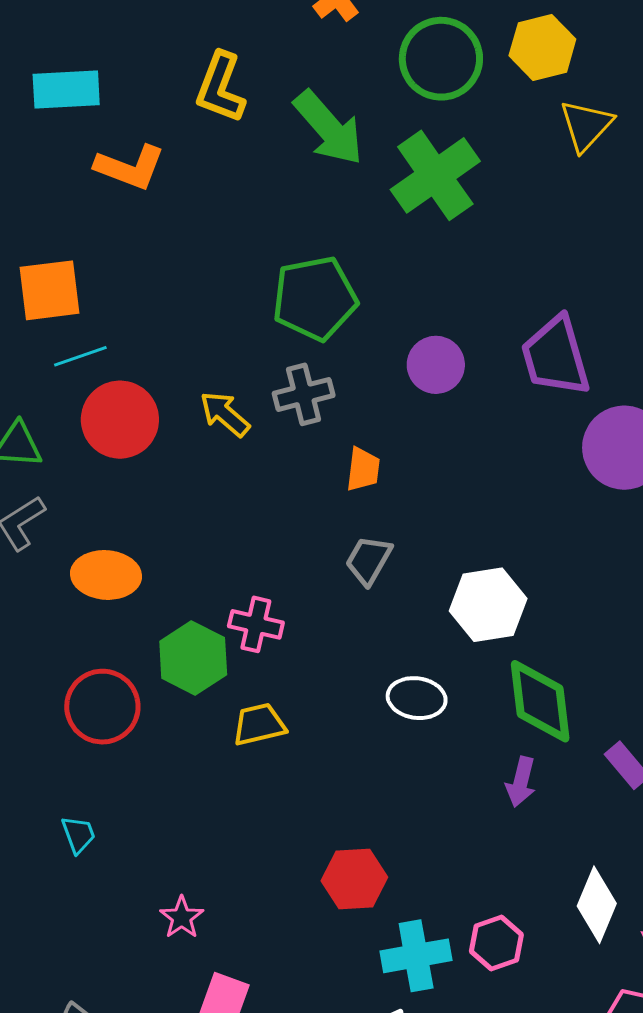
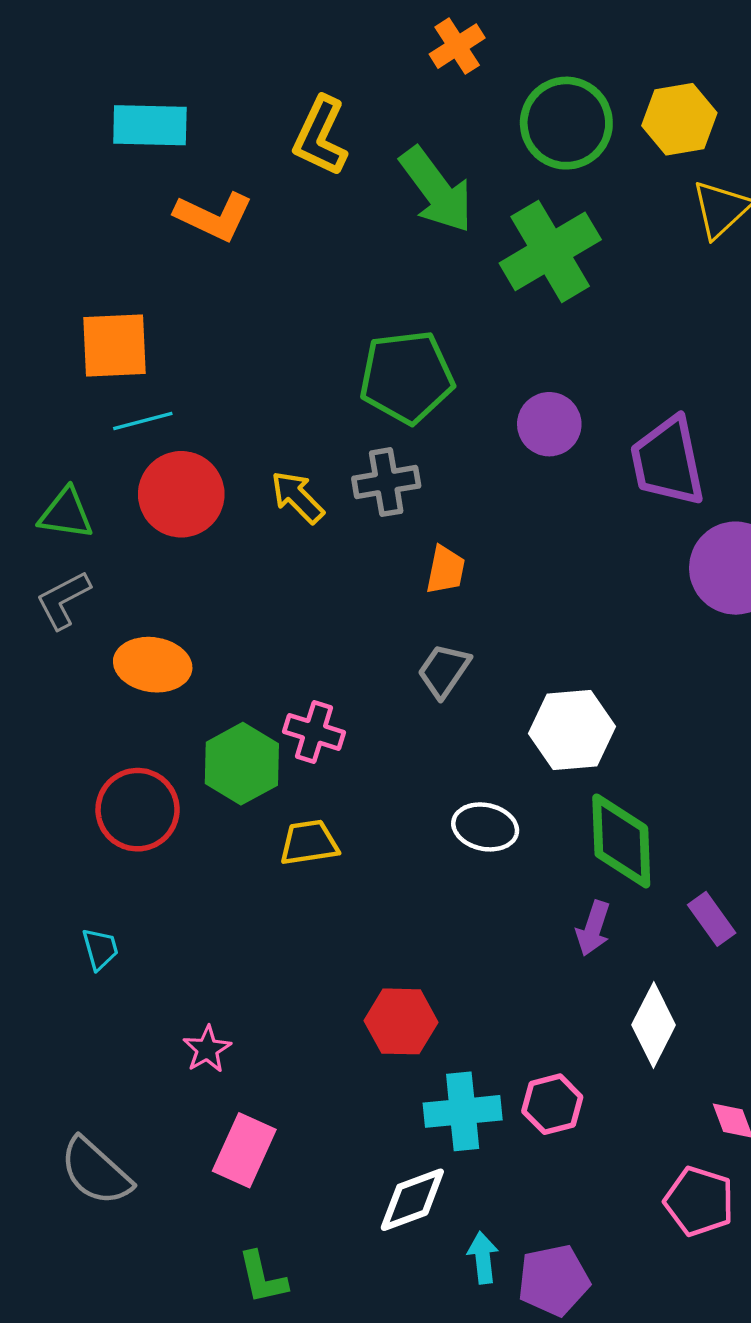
purple circle: (436, 365) -> (549, 424), moved
white diamond: (597, 905) -> (654, 1025), moved

